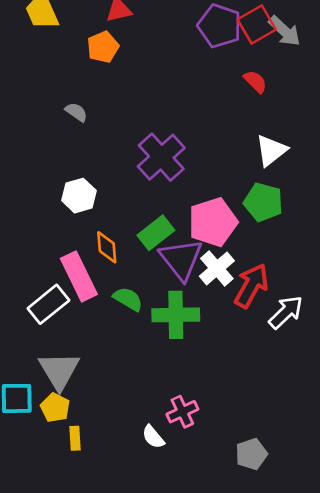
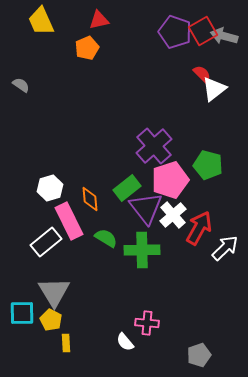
gray arrow: (284, 31) -> (224, 36), turned 152
gray semicircle: (76, 112) -> (21, 85), moved
white triangle: (271, 150) -> (214, 89), moved
purple cross: (161, 157) -> (154, 146), moved
white hexagon: (79, 196) -> (50, 188), moved
pink cross: (182, 412) -> (147, 323), turned 30

